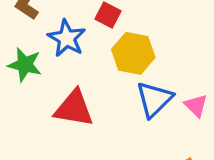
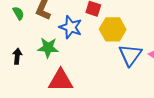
red triangle: (74, 108) -> (61, 80), moved

